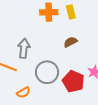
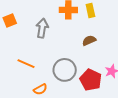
gray arrow: (24, 48) -> (42, 28), moved

